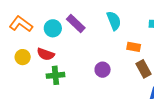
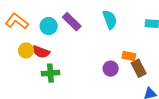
orange rectangle: (134, 47) -> (129, 56), moved
yellow circle: (23, 57) -> (26, 50), moved
purple circle: (103, 70) -> (111, 69), moved

